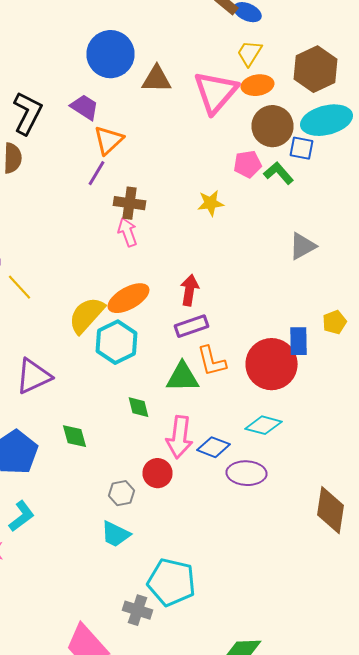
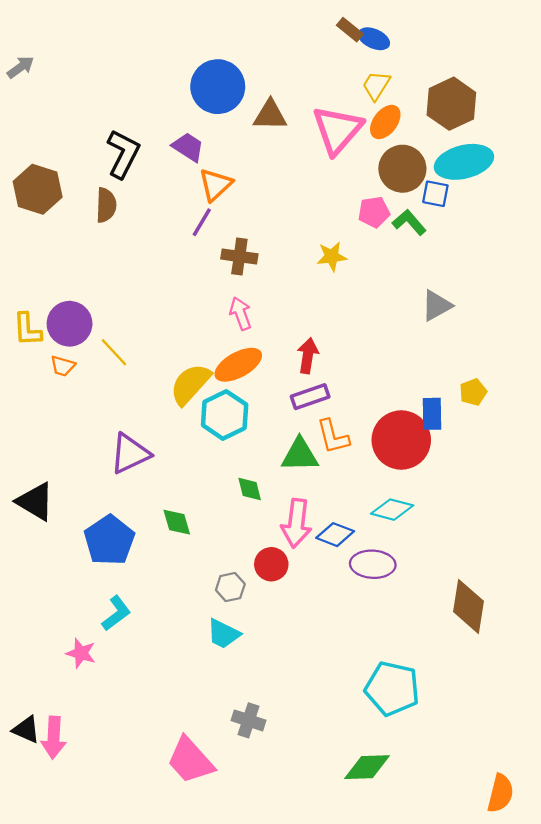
orange ellipse: (258, 85) -> (385, 122), turned -44
pink arrow: (128, 232) -> (241, 313), moved
cyan pentagon: (172, 582) -> (392, 688), moved

